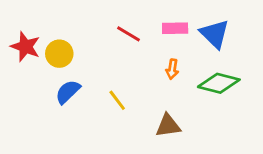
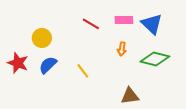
red star: (25, 47) -> (18, 63), moved
brown triangle: (168, 126) -> (130, 96), moved

